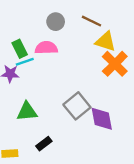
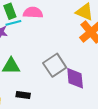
black rectangle: (44, 144) -> (23, 95), turned 40

